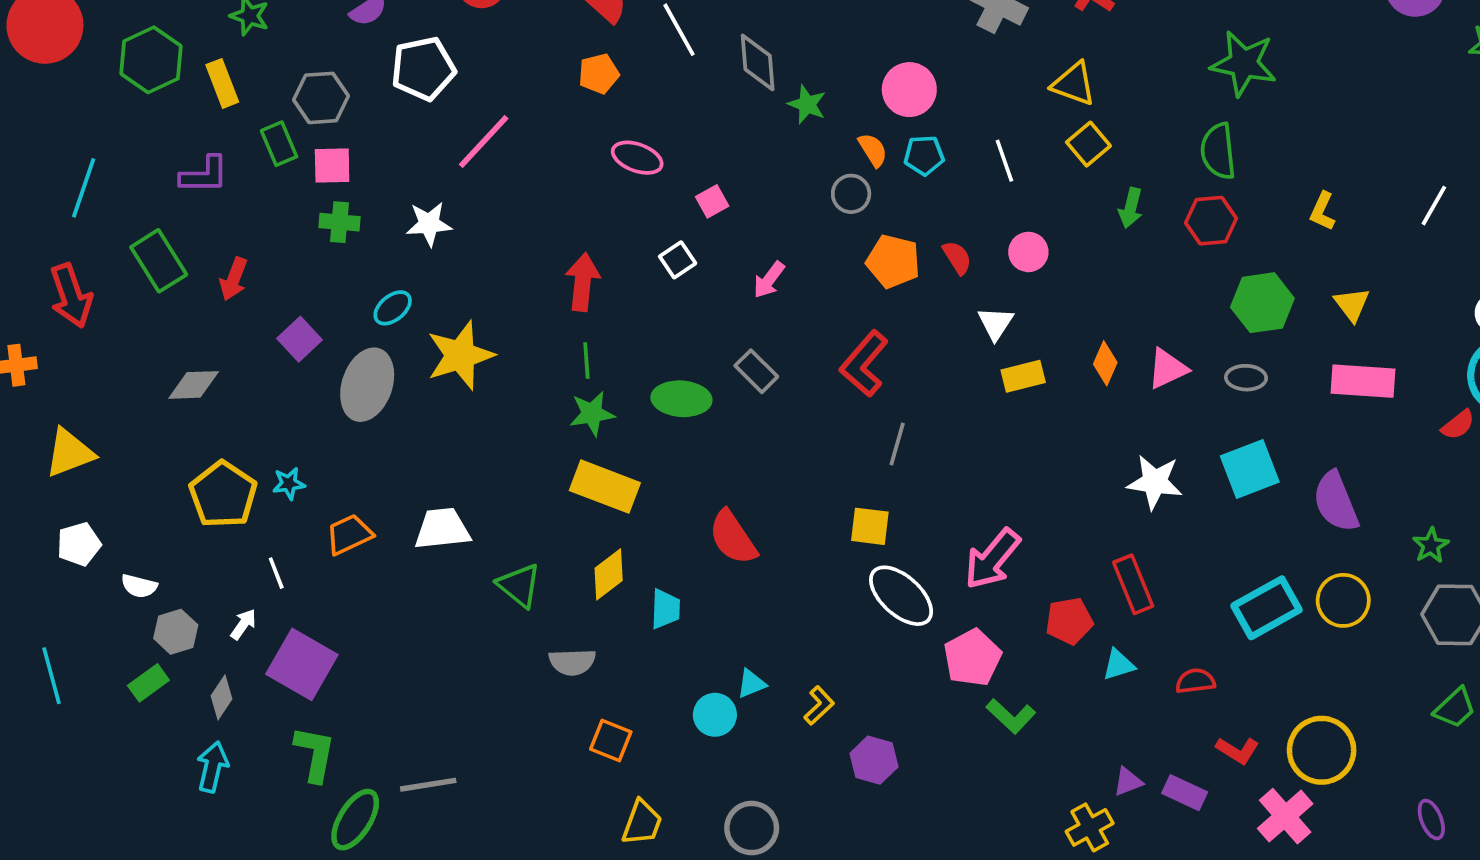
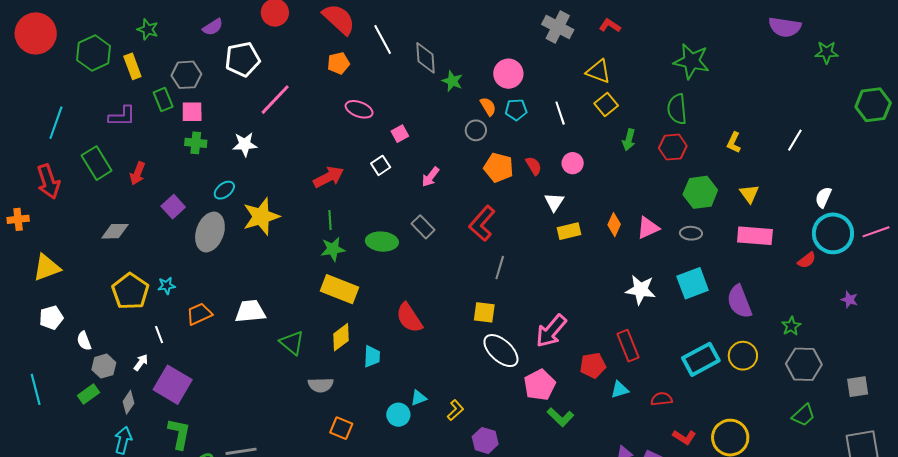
red arrow: (583, 282) -> (328, 177), turned 56
white semicircle: (139, 586) -> (84, 341), turned 54

